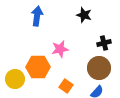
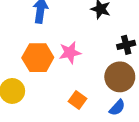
orange hexagon: (38, 67) -> (38, 58), moved

